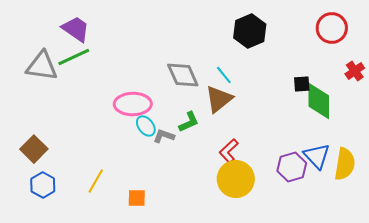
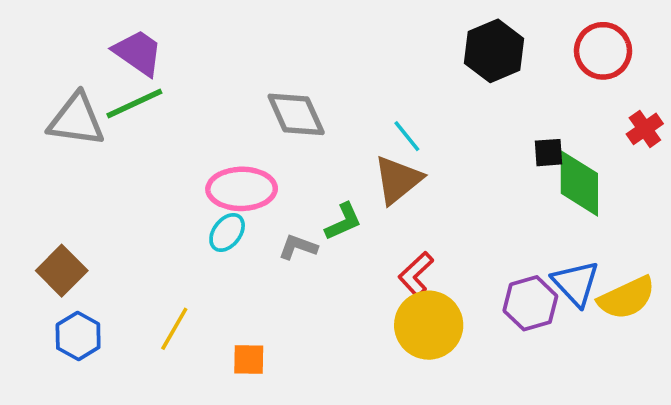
black hexagon: (250, 31) -> (494, 51), moved
gray diamond: (183, 75) -> (296, 114), moved
cyan ellipse: (146, 126) -> (227, 232), moved, turned 75
yellow semicircle: (345, 164) -> (627, 298), turned 56

